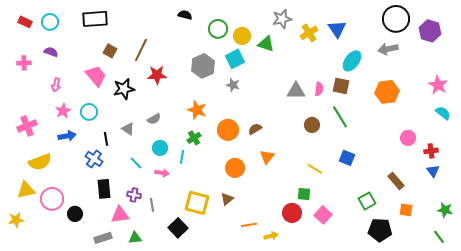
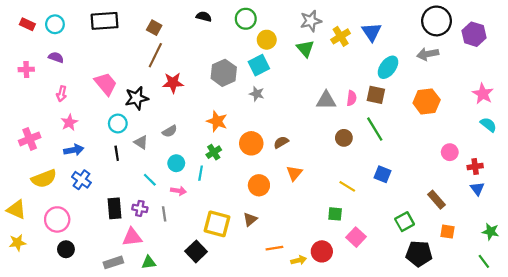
green circle: (218, 29) -> (246, 19), moved
green triangle: (266, 44) -> (305, 49), moved, turned 30
brown square: (110, 51) -> (154, 28), moved
cyan circle: (89, 112) -> (118, 124), moved
blue cross: (94, 159) -> (81, 180), moved
yellow triangle: (26, 190) -> (16, 210), moved, turned 36
purple cross: (134, 195) -> (140, 208), moved
gray line: (152, 205) -> (164, 214), moved
red circle: (292, 213) -> (322, 251), moved
black circle: (75, 214) -> (66, 249), moved

